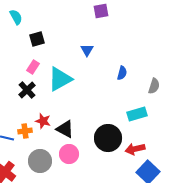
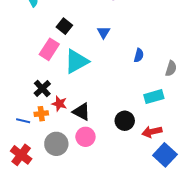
black square: (37, 39) -> (64, 26), moved, turned -35
pink rectangle: (33, 67) -> (49, 49), size x1.5
black cross: (27, 90) -> (42, 89), moved
black circle: (108, 138) -> (125, 121), size x0.7

